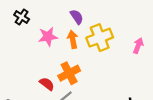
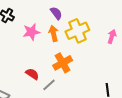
orange cross: (69, 73) -> (63, 63), moved

